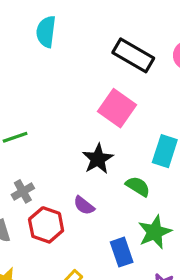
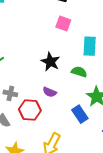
pink square: (117, 108) -> (63, 24), moved, size x0.7
gray cross: (23, 191) -> (10, 93), turned -32

